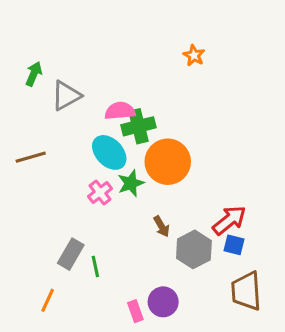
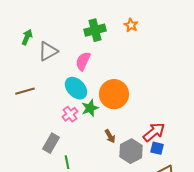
pink semicircle: (120, 111) -> (83, 61), turned -60
green cross: (138, 126) -> (95, 30), moved
gray rectangle: (71, 254) -> (51, 143), moved

